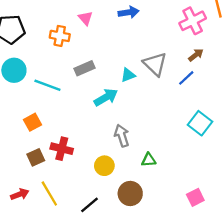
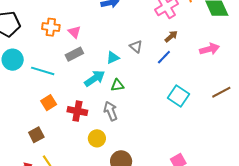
pink triangle: (85, 18) -> (74, 32), moved
gray triangle: (155, 64) -> (136, 47), size x0.6
orange square: (33, 122) -> (49, 103), moved
red cross: (62, 149) -> (77, 111), moved
green triangle: (149, 160) -> (117, 85), moved

